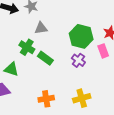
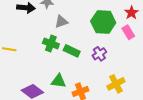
purple cross: (78, 60) -> (99, 54), moved, turned 32
green triangle: (11, 69) -> (59, 81), moved

